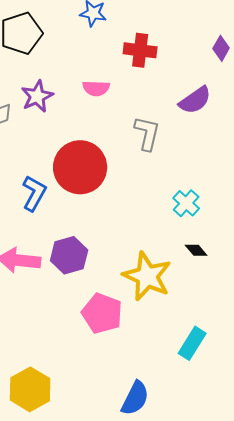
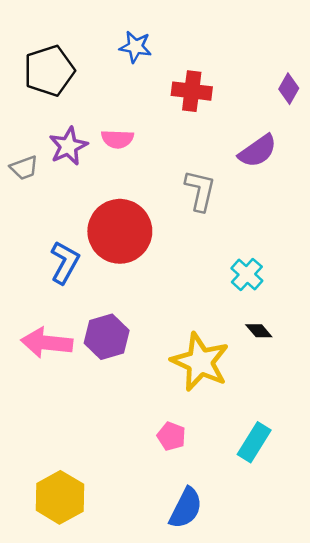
pink semicircle: (96, 88) -> (117, 139), moved
pink pentagon: (102, 313) -> (171, 436), moved, size x0.6

